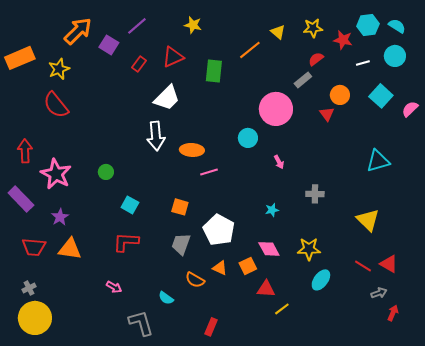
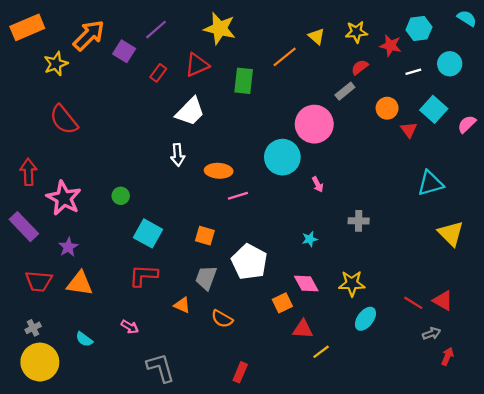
yellow star: (193, 25) -> (220, 28), size x1.6
cyan semicircle: (397, 26) -> (467, 18), moved
orange rectangle: (20, 58) -> (27, 27), moved
yellow star: (59, 69) -> (56, 64), moved
red triangle: (327, 114) -> (409, 130), moved
white arrow: (156, 136) -> (178, 155), size x0.7
cyan circle: (248, 138) -> (282, 157), size x1.6
cyan square: (130, 205) -> (148, 233), size x1.4
yellow triangle: (368, 220) -> (451, 233), moved
orange triangle: (220, 268) -> (182, 305), moved
cyan semicircle: (166, 298) -> (84, 339), moved

